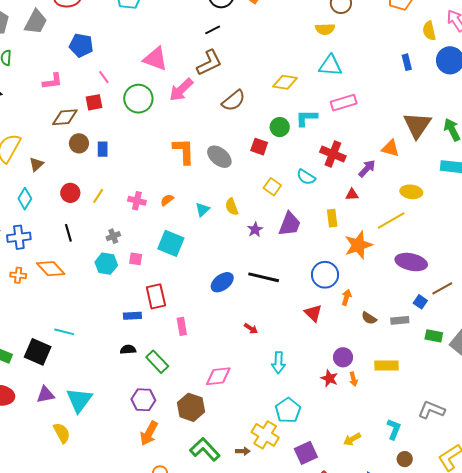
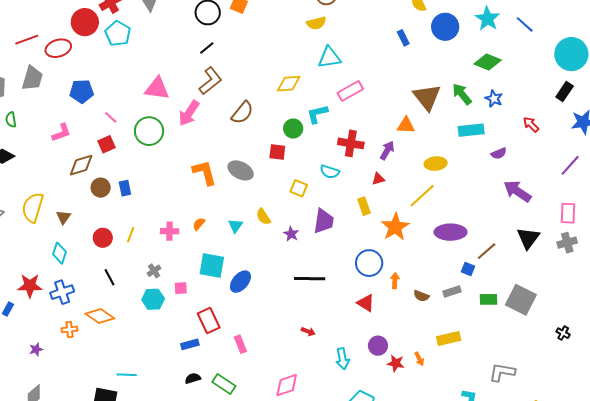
blue ellipse: (222, 282) -> (240, 282), moved
purple circle: (343, 357) -> (378, 346), moved

